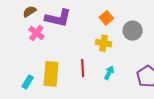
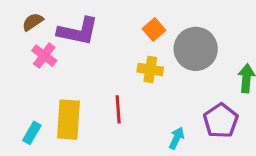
gray circle: (133, 31) -> (196, 49), size x1.4
cyan arrow: (109, 73) -> (177, 138), moved

